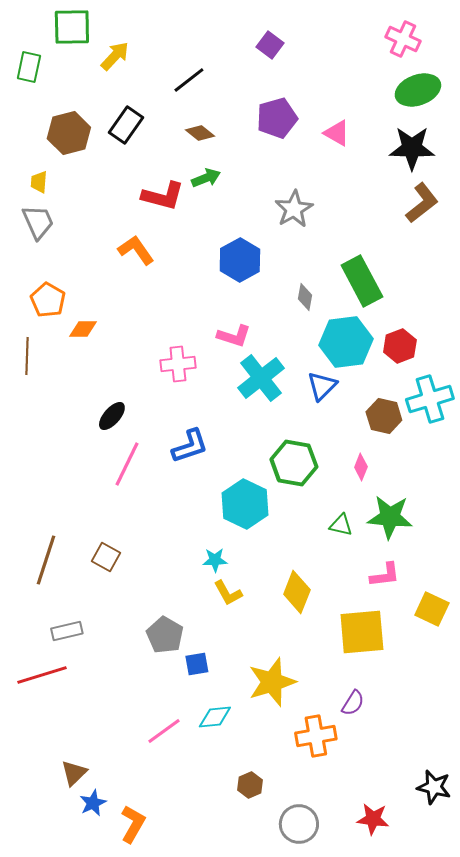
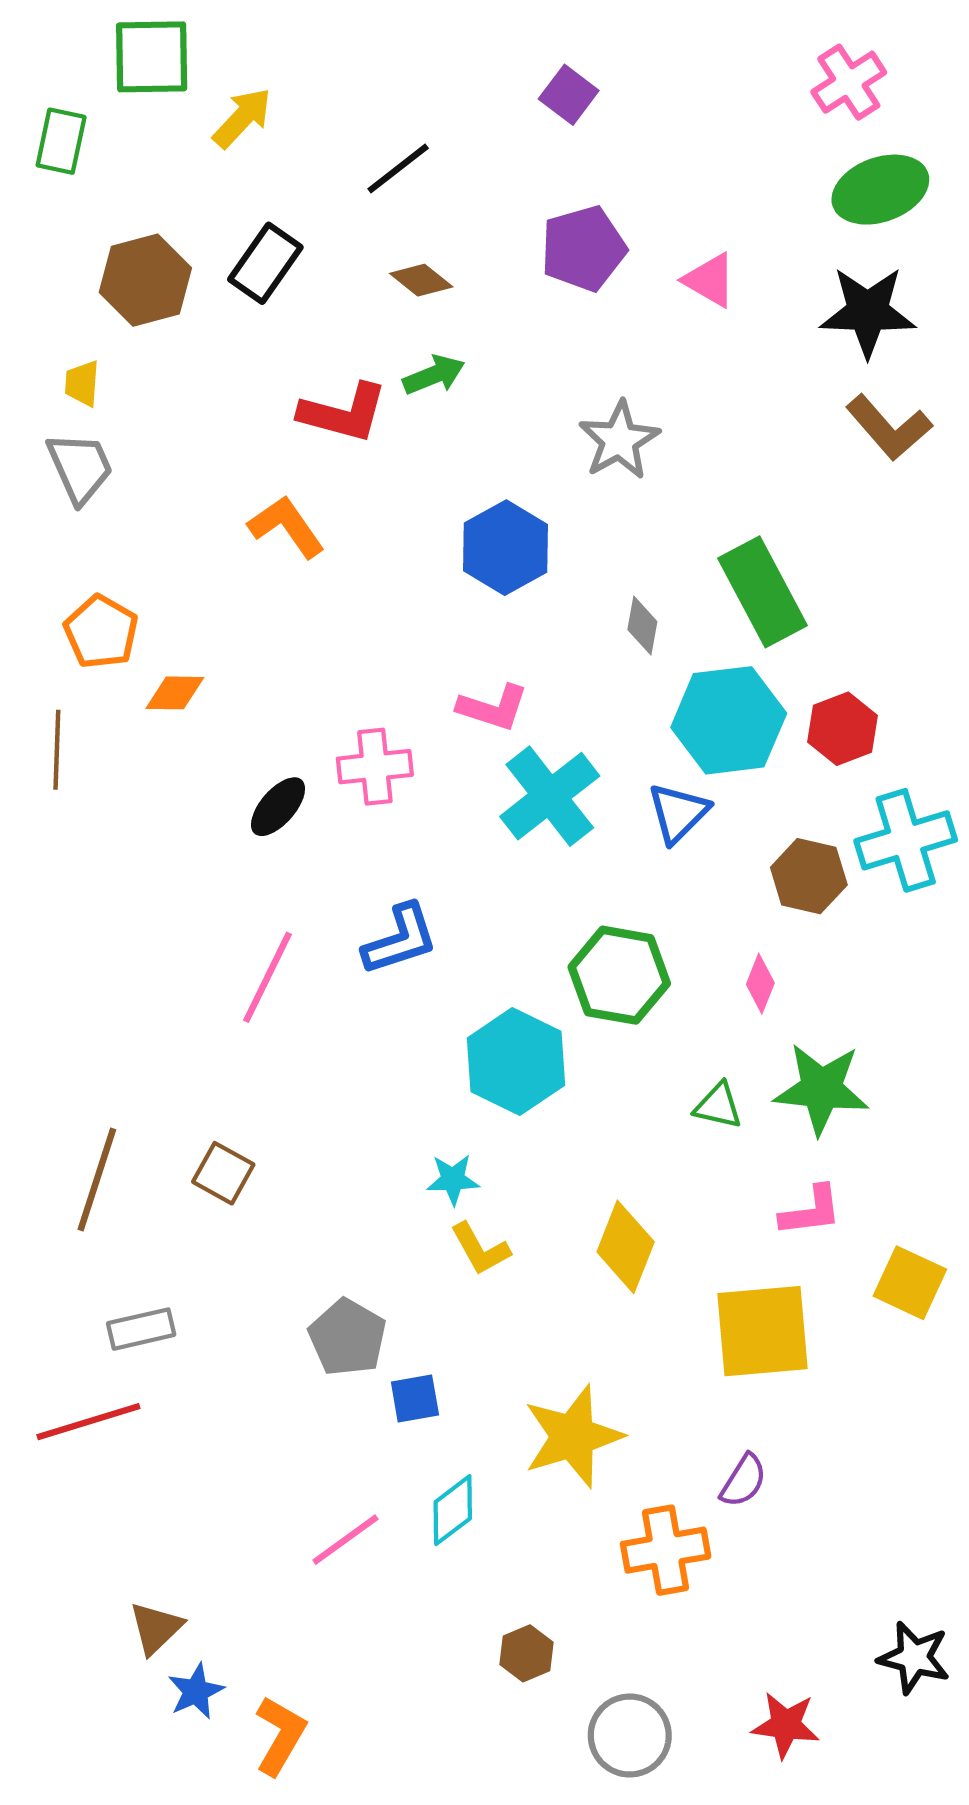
pink cross: (403, 39) -> (849, 82), turned 32
brown L-shape: (422, 203) -> (889, 428), turned 87
black ellipse: (112, 416) -> (278, 807), moved
cyan diamond: (215, 717) -> (453, 1510), turned -32

